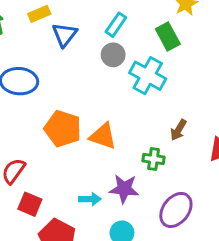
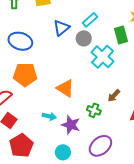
blue triangle: (65, 35) -> (61, 28), moved
orange pentagon: (63, 129) -> (25, 75), moved, turned -30
cyan arrow: (90, 199) -> (49, 116), moved

